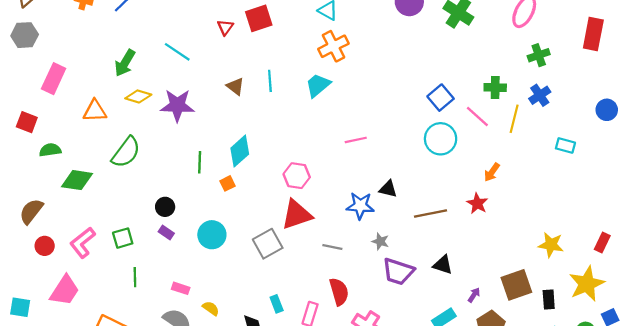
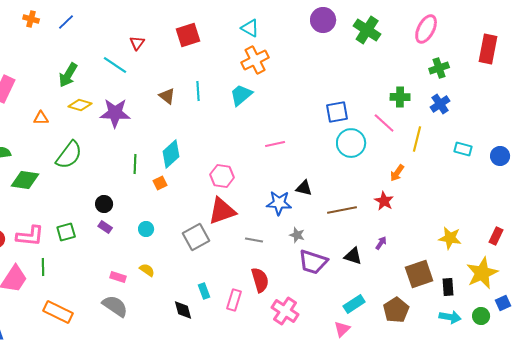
red triangle: (225, 27) -> (137, 43), moved
blue square: (441, 98) -> (337, 112), moved, turned 30
blue circle: (607, 110) -> (500, 156), moved
orange triangle: (95, 111) -> (41, 118), size x0.7
yellow line: (514, 119) -> (417, 139), moved
cyan circle: (212, 235) -> (146, 229), size x0.6
pink L-shape: (83, 243) -> (30, 236), turned -136
green line: (135, 277) -> (43, 267), moved
purple arrow: (474, 295) -> (381, 243), moved
yellow semicircle: (211, 308) -> (147, 270), moved

